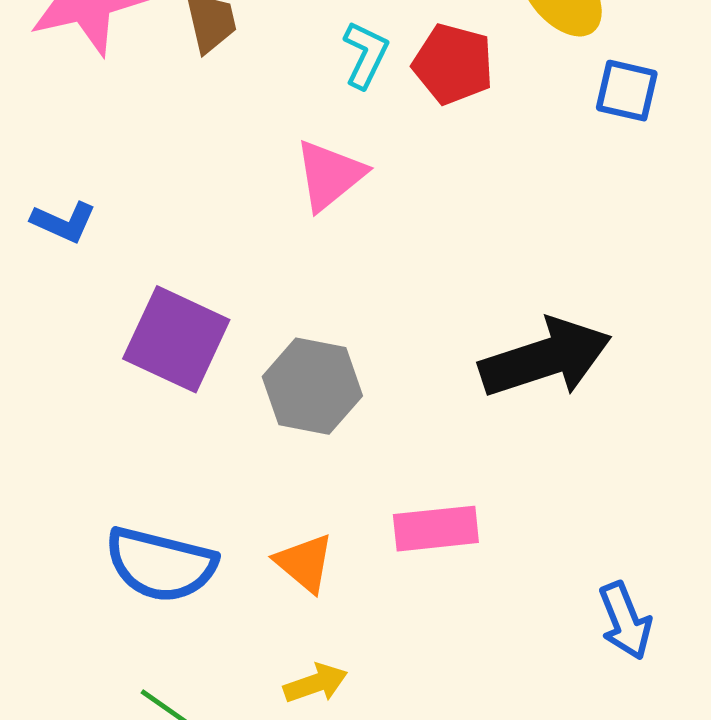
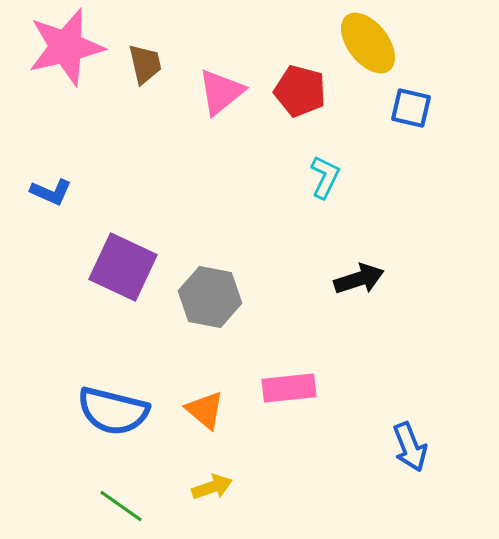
cyan L-shape: (366, 55) -> (325, 177), moved
pink triangle: (330, 175) -> (221, 92), moved
black arrow: (545, 358) -> (359, 279), size x0.6

